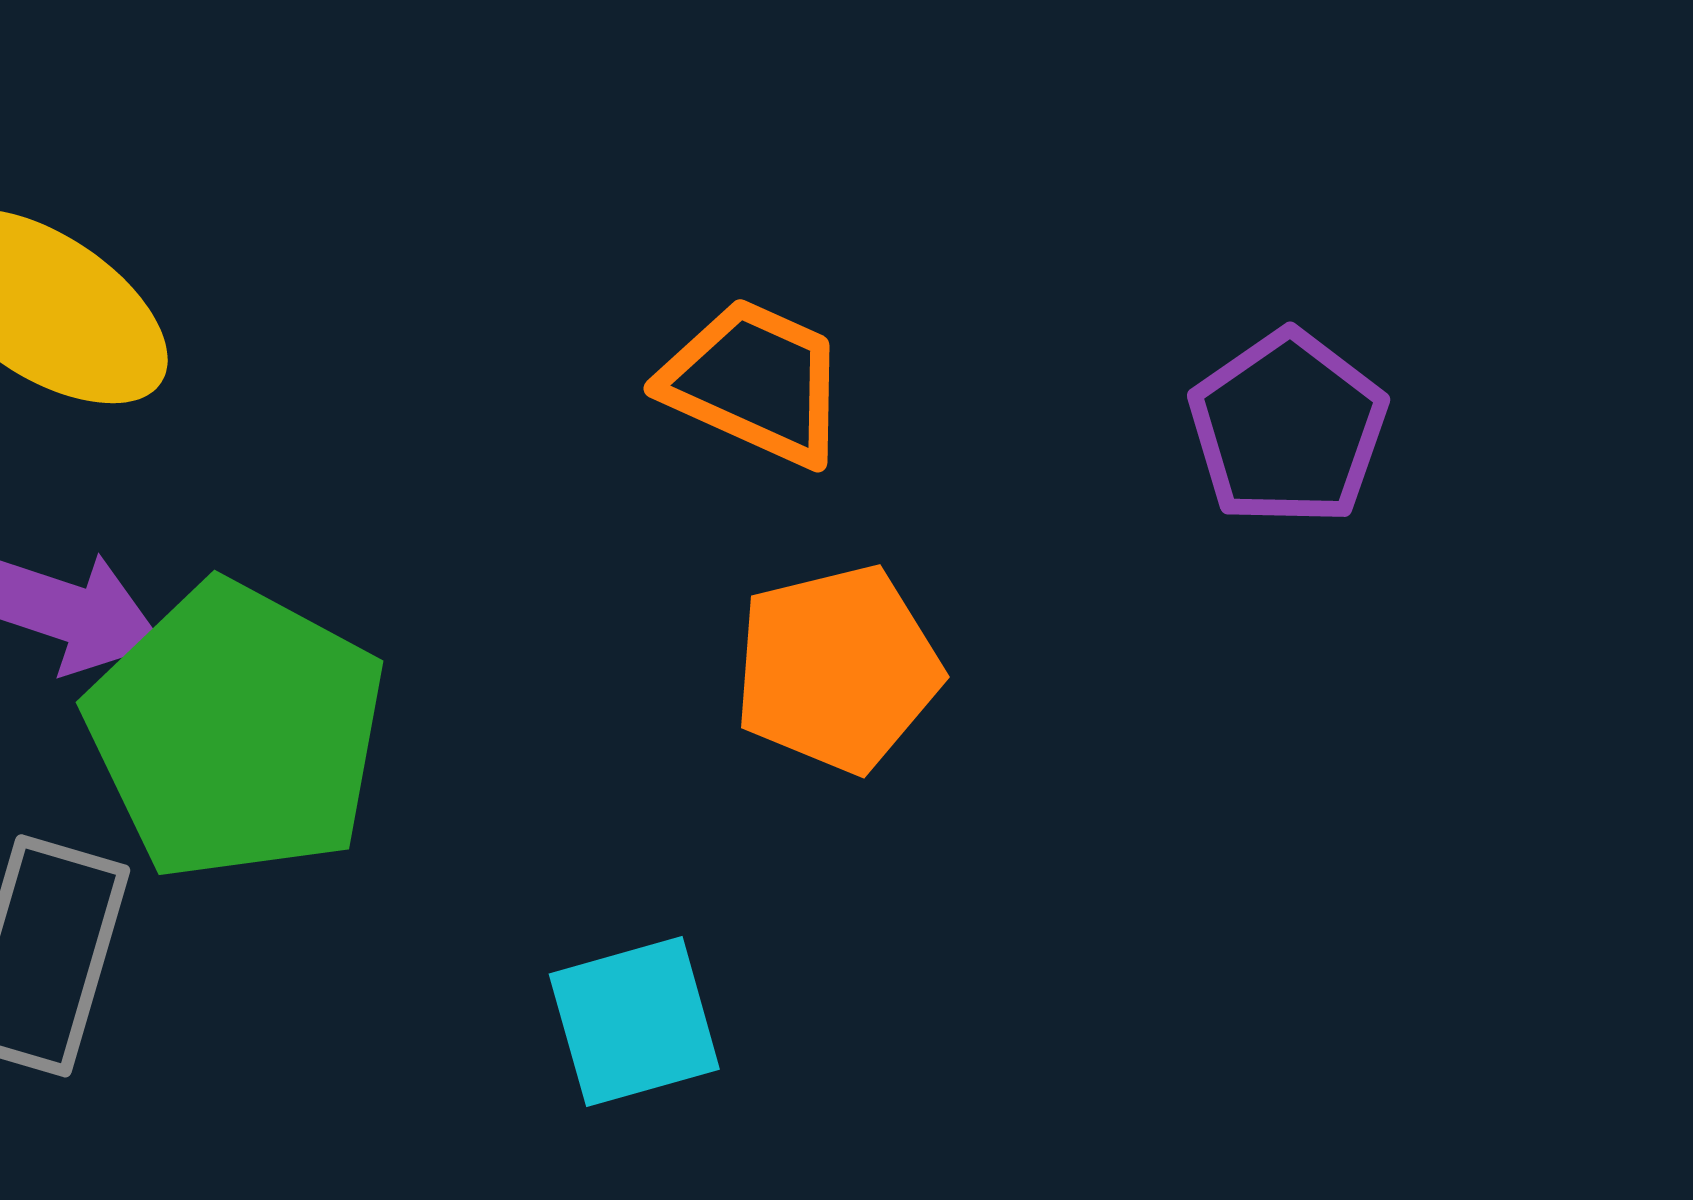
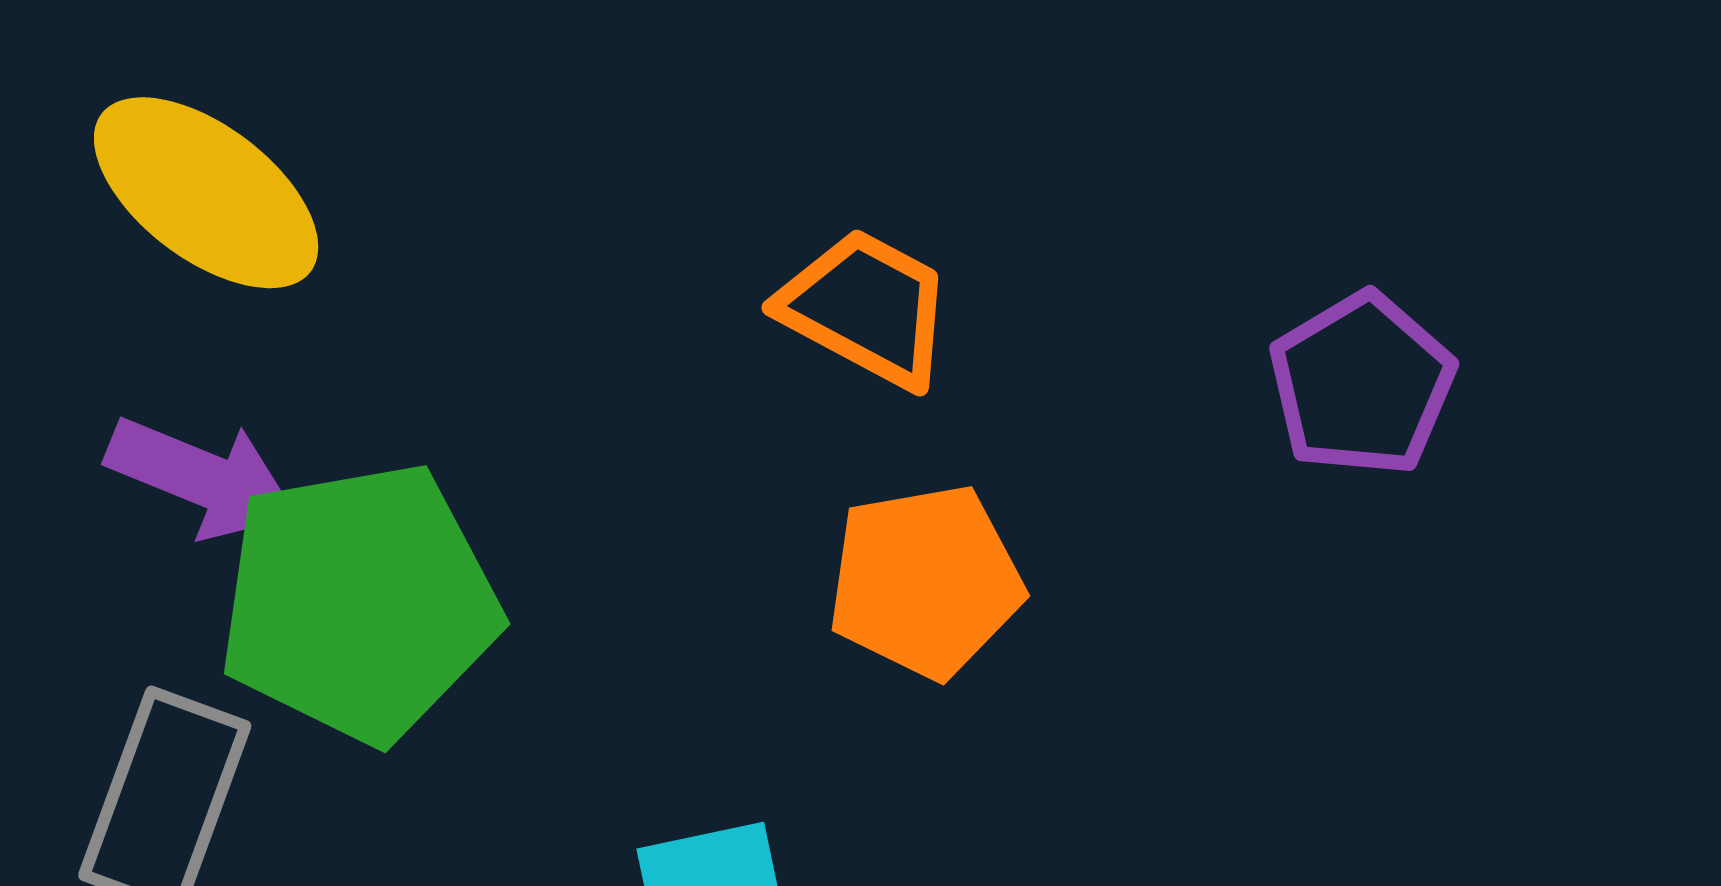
green pentagon: (236, 731) -> (359, 603), turned 30

